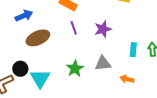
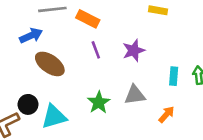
brown ellipse: (38, 38) -> (50, 64), turned 60
cyan triangle: (40, 79) -> (54, 117), turned 45
orange arrow: (127, 79) -> (166, 114), turned 120

